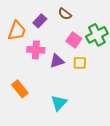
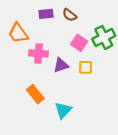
purple rectangle: (40, 21) -> (46, 14), moved, turned 40
orange trapezoid: (17, 31) -> (18, 33), turned 125
orange rectangle: (20, 89) -> (35, 94), moved

